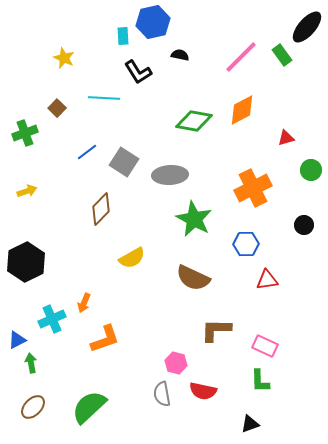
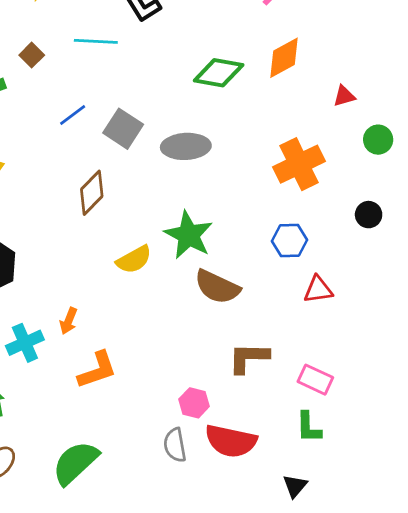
green star: (194, 219) -> (189, 235), moved
red semicircle: (203, 391) -> (231, 441), size x1.4
black triangle: (250, 424) -> (295, 486), turned -30

